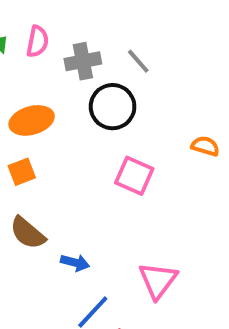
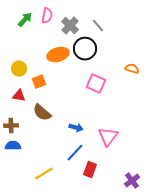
gray cross: (83, 61) -> (70, 26), turned -36
orange ellipse: (32, 120) -> (58, 55), moved
blue arrow: (75, 263) -> (76, 128), moved

